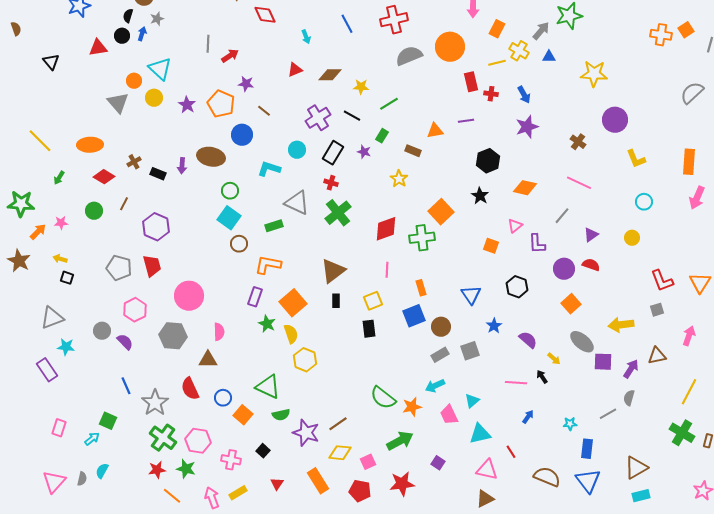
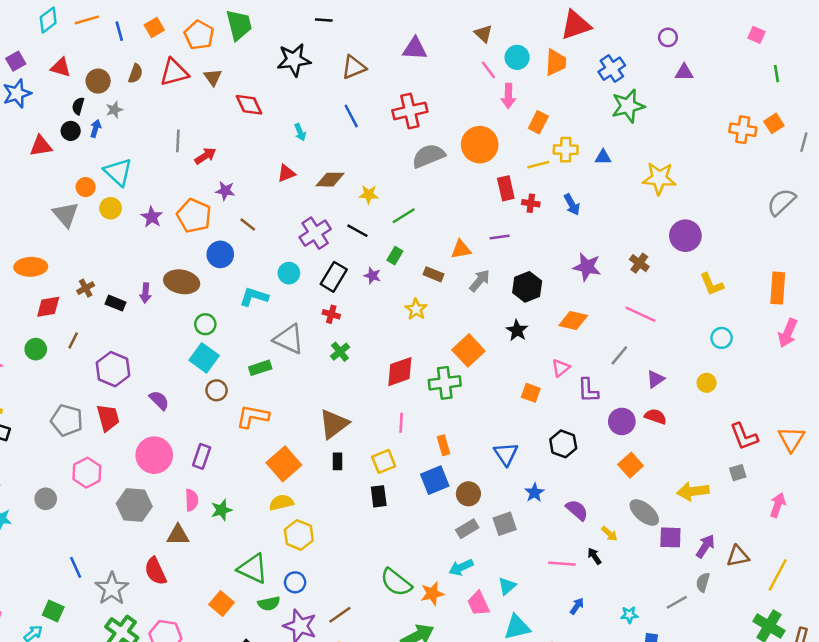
gray arrow: (541, 31) -> (480, 281), moved
yellow cross: (519, 51) -> (566, 150), turned -30
purple star: (527, 127) -> (587, 267), moved, turned 30
red diamond: (104, 177) -> (48, 307), turned -40
green cross: (338, 213) -> (340, 352), size x0.6
purple rectangle: (255, 297) -> (202, 456), moved
green star: (267, 324) -> (222, 510), moved, turned 30
yellow semicircle: (291, 334) -> (281, 503), turned -84
purple semicircle: (125, 342) -> (159, 400), moved
brown triangle: (657, 356) -> (738, 556), moved
blue circle: (223, 398) -> (295, 582), moved

